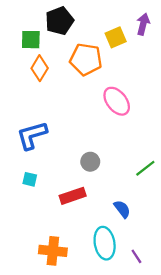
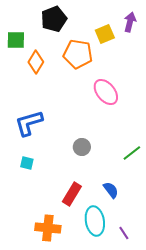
green square: (31, 40) -> (16, 40), moved
red rectangle: (73, 196) -> (72, 194), moved, turned -40

